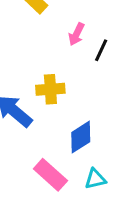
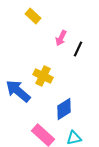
yellow cross: (50, 89) -> (43, 76), turned 30

